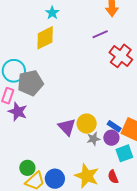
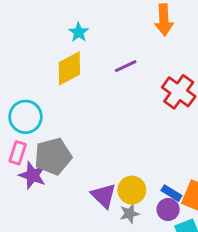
purple line: (100, 34) -> (126, 66), moved
gray pentagon: (30, 83) -> (53, 156), moved
gray star: (93, 139) -> (129, 214), moved

